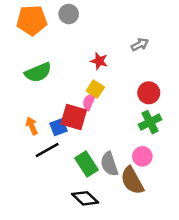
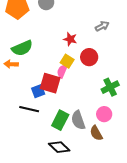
red circle: (149, 93) -> (89, 57), moved
orange arrow: (32, 126) -> (11, 64), moved, turned -64
black line: (47, 150) -> (29, 109), turned 42
green rectangle: (86, 164) -> (60, 120), turned 60
brown semicircle: (132, 181) -> (96, 133), size x0.7

